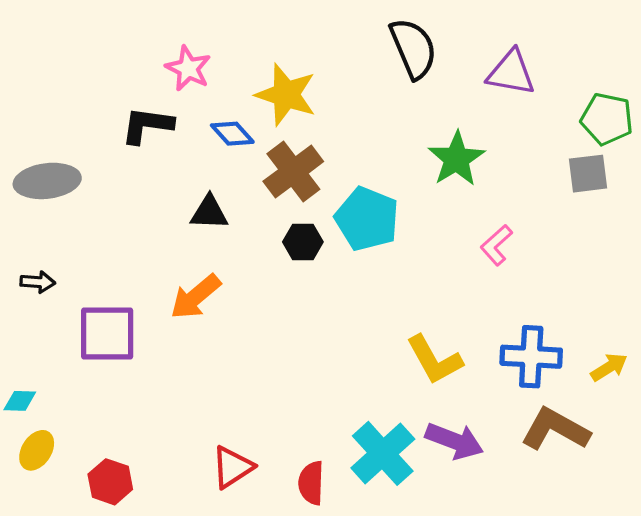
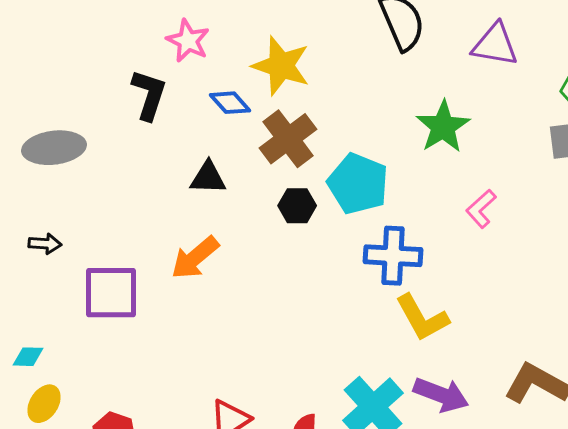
black L-shape: (147, 125) -> (149, 95), turned 100
blue cross: (531, 357) -> (393, 256), moved

